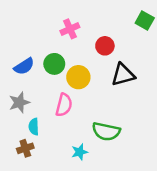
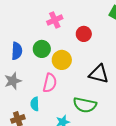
blue semicircle: (24, 66) -> (17, 51), turned -54
black triangle: (123, 75) -> (99, 74), moved, turned 30
cyan semicircle: (34, 127) -> (35, 104), moved

